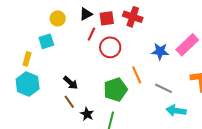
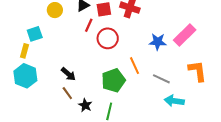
cyan square: (46, 41) -> (35, 34), moved

